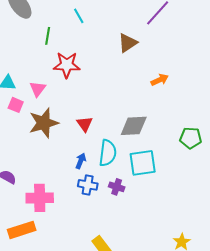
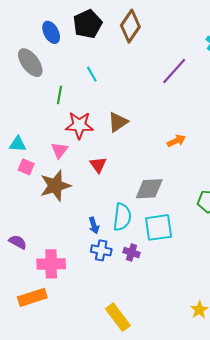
brown triangle: (128, 43) -> (118, 122), moved
pink triangle: (38, 89) -> (59, 150), moved
red triangle: (85, 124) -> (98, 165), moved
blue arrow: (81, 161) -> (94, 225), turned 140

